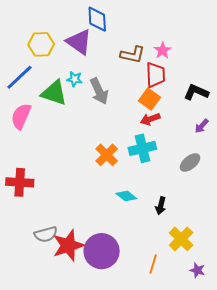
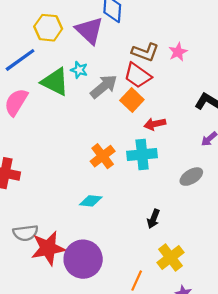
red trapezoid: (155, 75) -> (138, 75), moved, turned 120
gray arrow: (99, 91) -> (104, 86), turned -112
orange square: (149, 99) -> (132, 100), moved
cyan diamond: (126, 196) -> (91, 201), moved, turned -40

